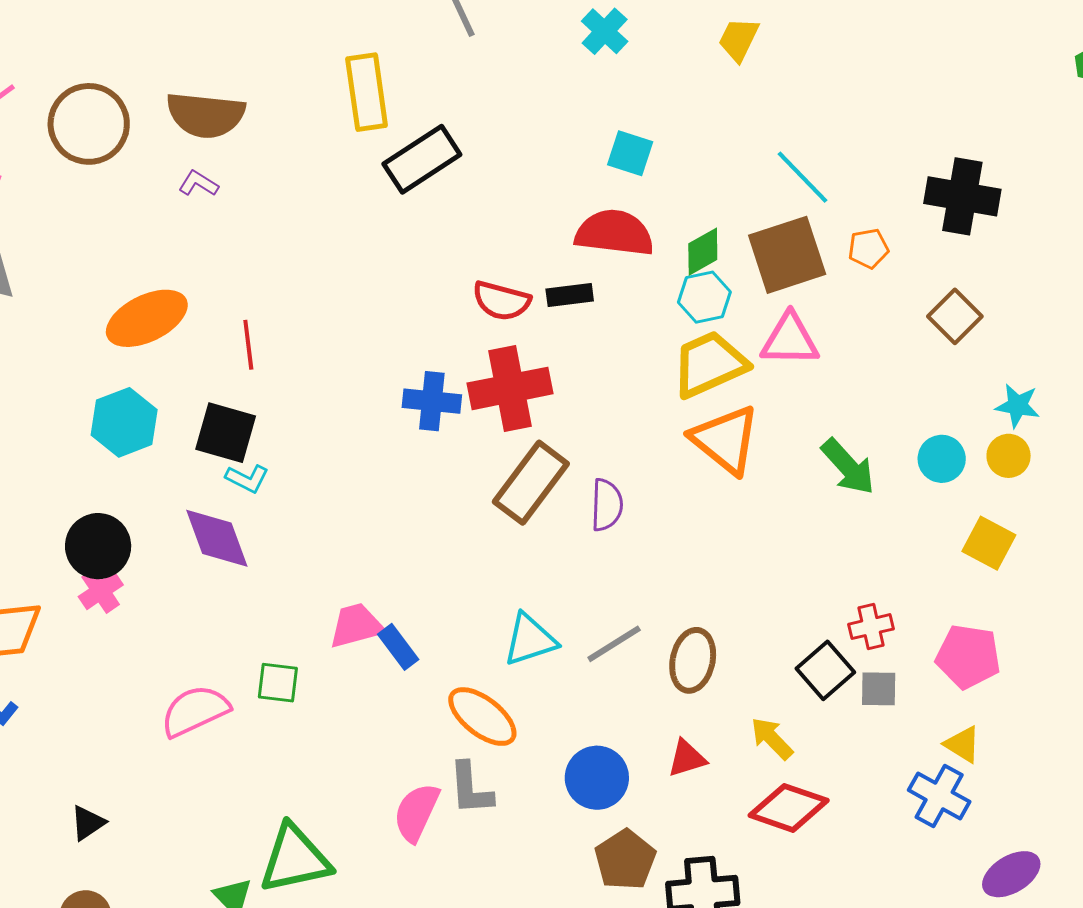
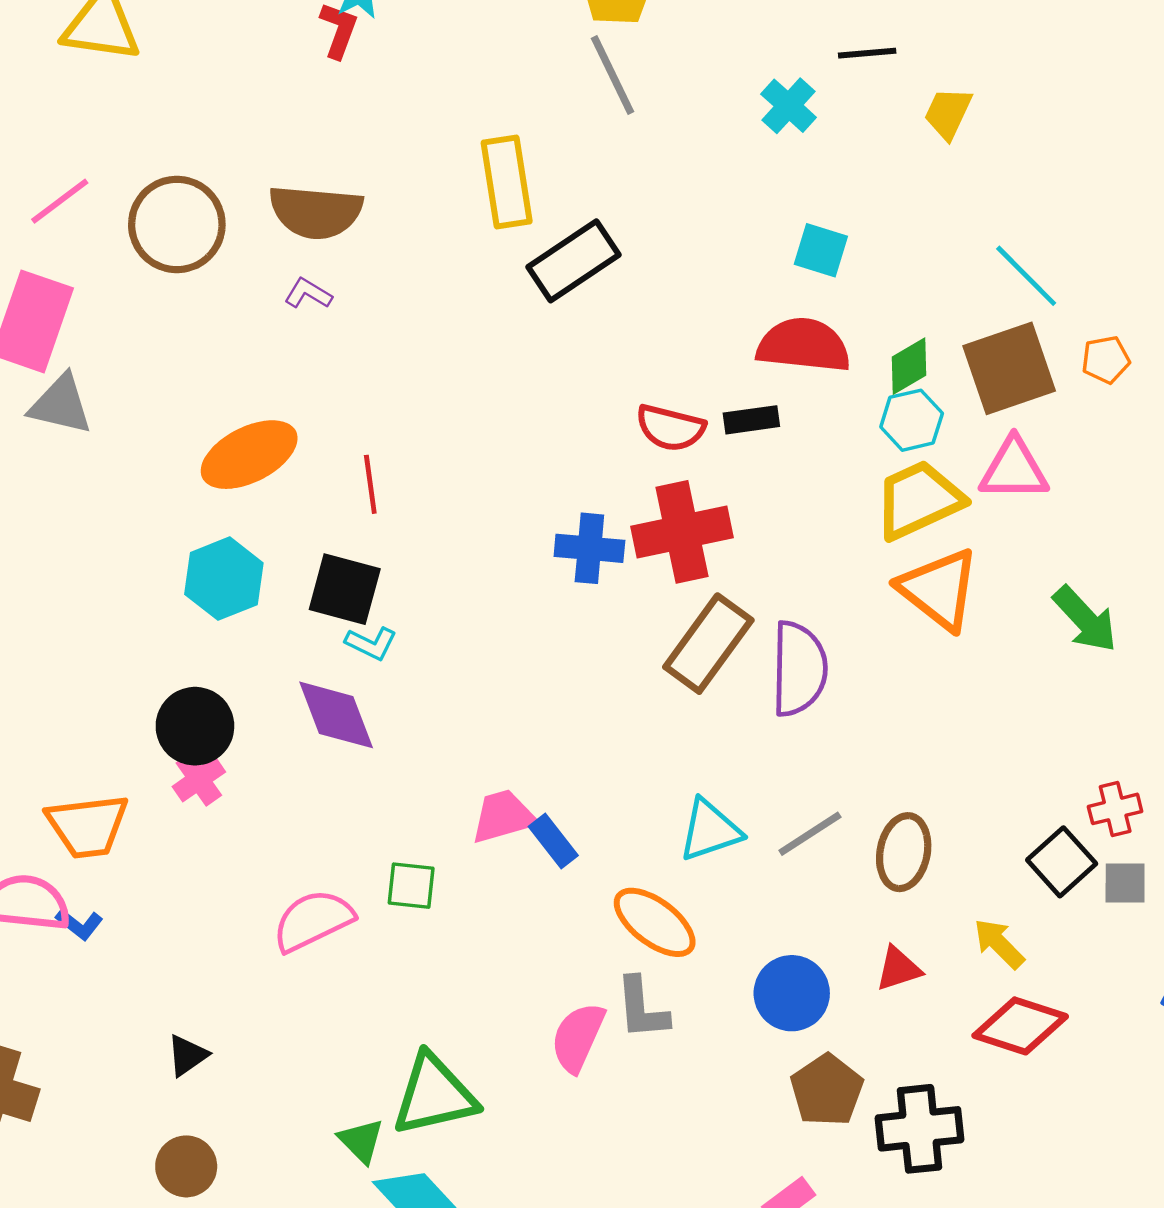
purple semicircle: (607, 505) -> (799, 669), size x1.5

